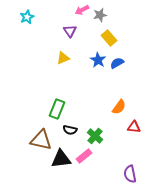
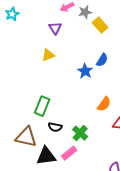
yellow rectangle: (109, 38) -> (100, 25), moved
blue star: (98, 60) -> (85, 71), moved
blue semicircle: (117, 63) -> (102, 60), turned 152

